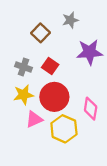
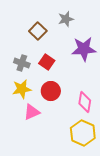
red circle: (54, 97) -> (51, 91), size x0.7
yellow hexagon: (64, 129) -> (83, 133), moved

